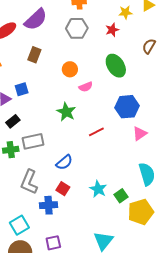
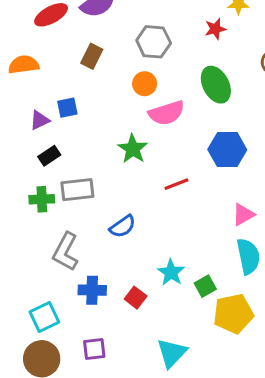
gray hexagon: (77, 28) -> (154, 42), moved
pink semicircle: (86, 87) -> (167, 113), size x1.6
pink triangle: (140, 134) -> (243, 215), moved
red square: (63, 189) -> (136, 298), moved

